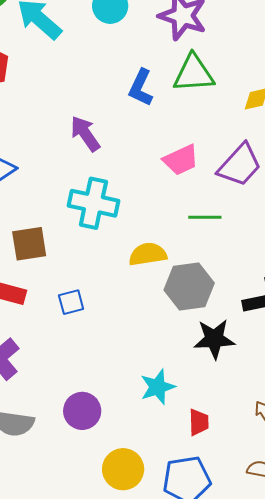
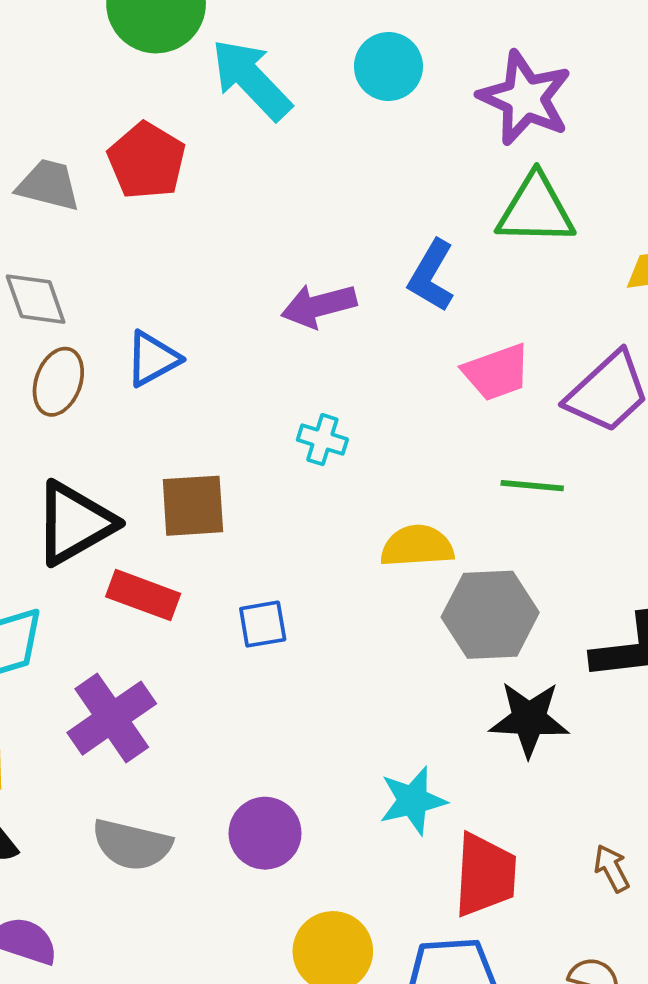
blue L-shape: (141, 88) -> (431, 276), moved
purple arrow: (85, 134) -> (319, 306), turned -75
cyan cross: (93, 203) -> (322, 440), size x0.5
red trapezoid: (199, 422) -> (485, 875), size x1.6

